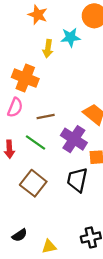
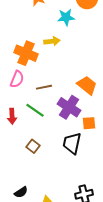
yellow arrow: (48, 49) -> (52, 41), moved, turned -105
brown square: (33, 183) -> (33, 146), size x0.6

